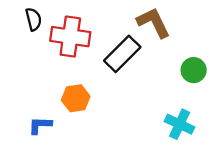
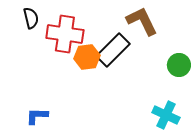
orange hexagon: (76, 98) -> (87, 57), moved

